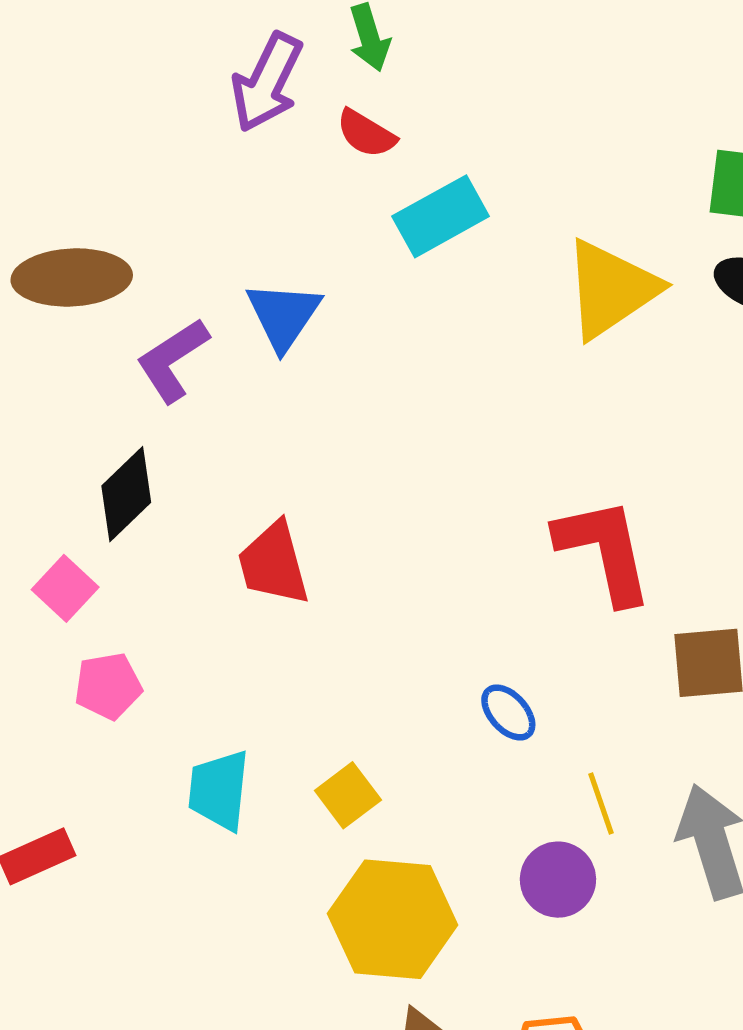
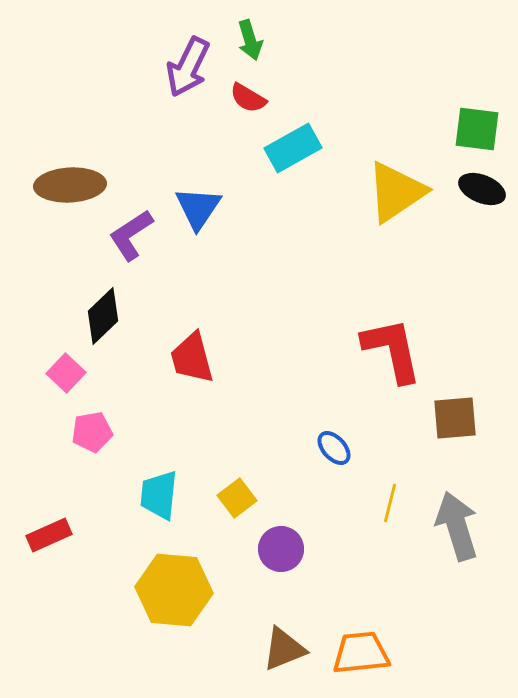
yellow line: (601, 803) -> (390, 503), turned 33
purple circle: (558, 880) -> (281, 549), moved
yellow hexagon: (393, 919) -> (174, 590), moved

